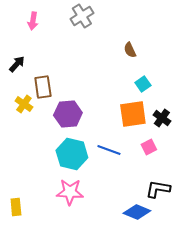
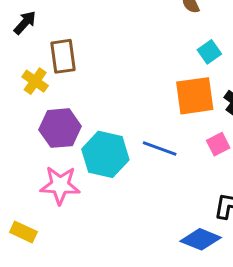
purple hexagon: (68, 114) -> (60, 128), moved
pink star: (70, 192) -> (60, 185), moved
yellow rectangle: (16, 207) -> (23, 232), turned -60

